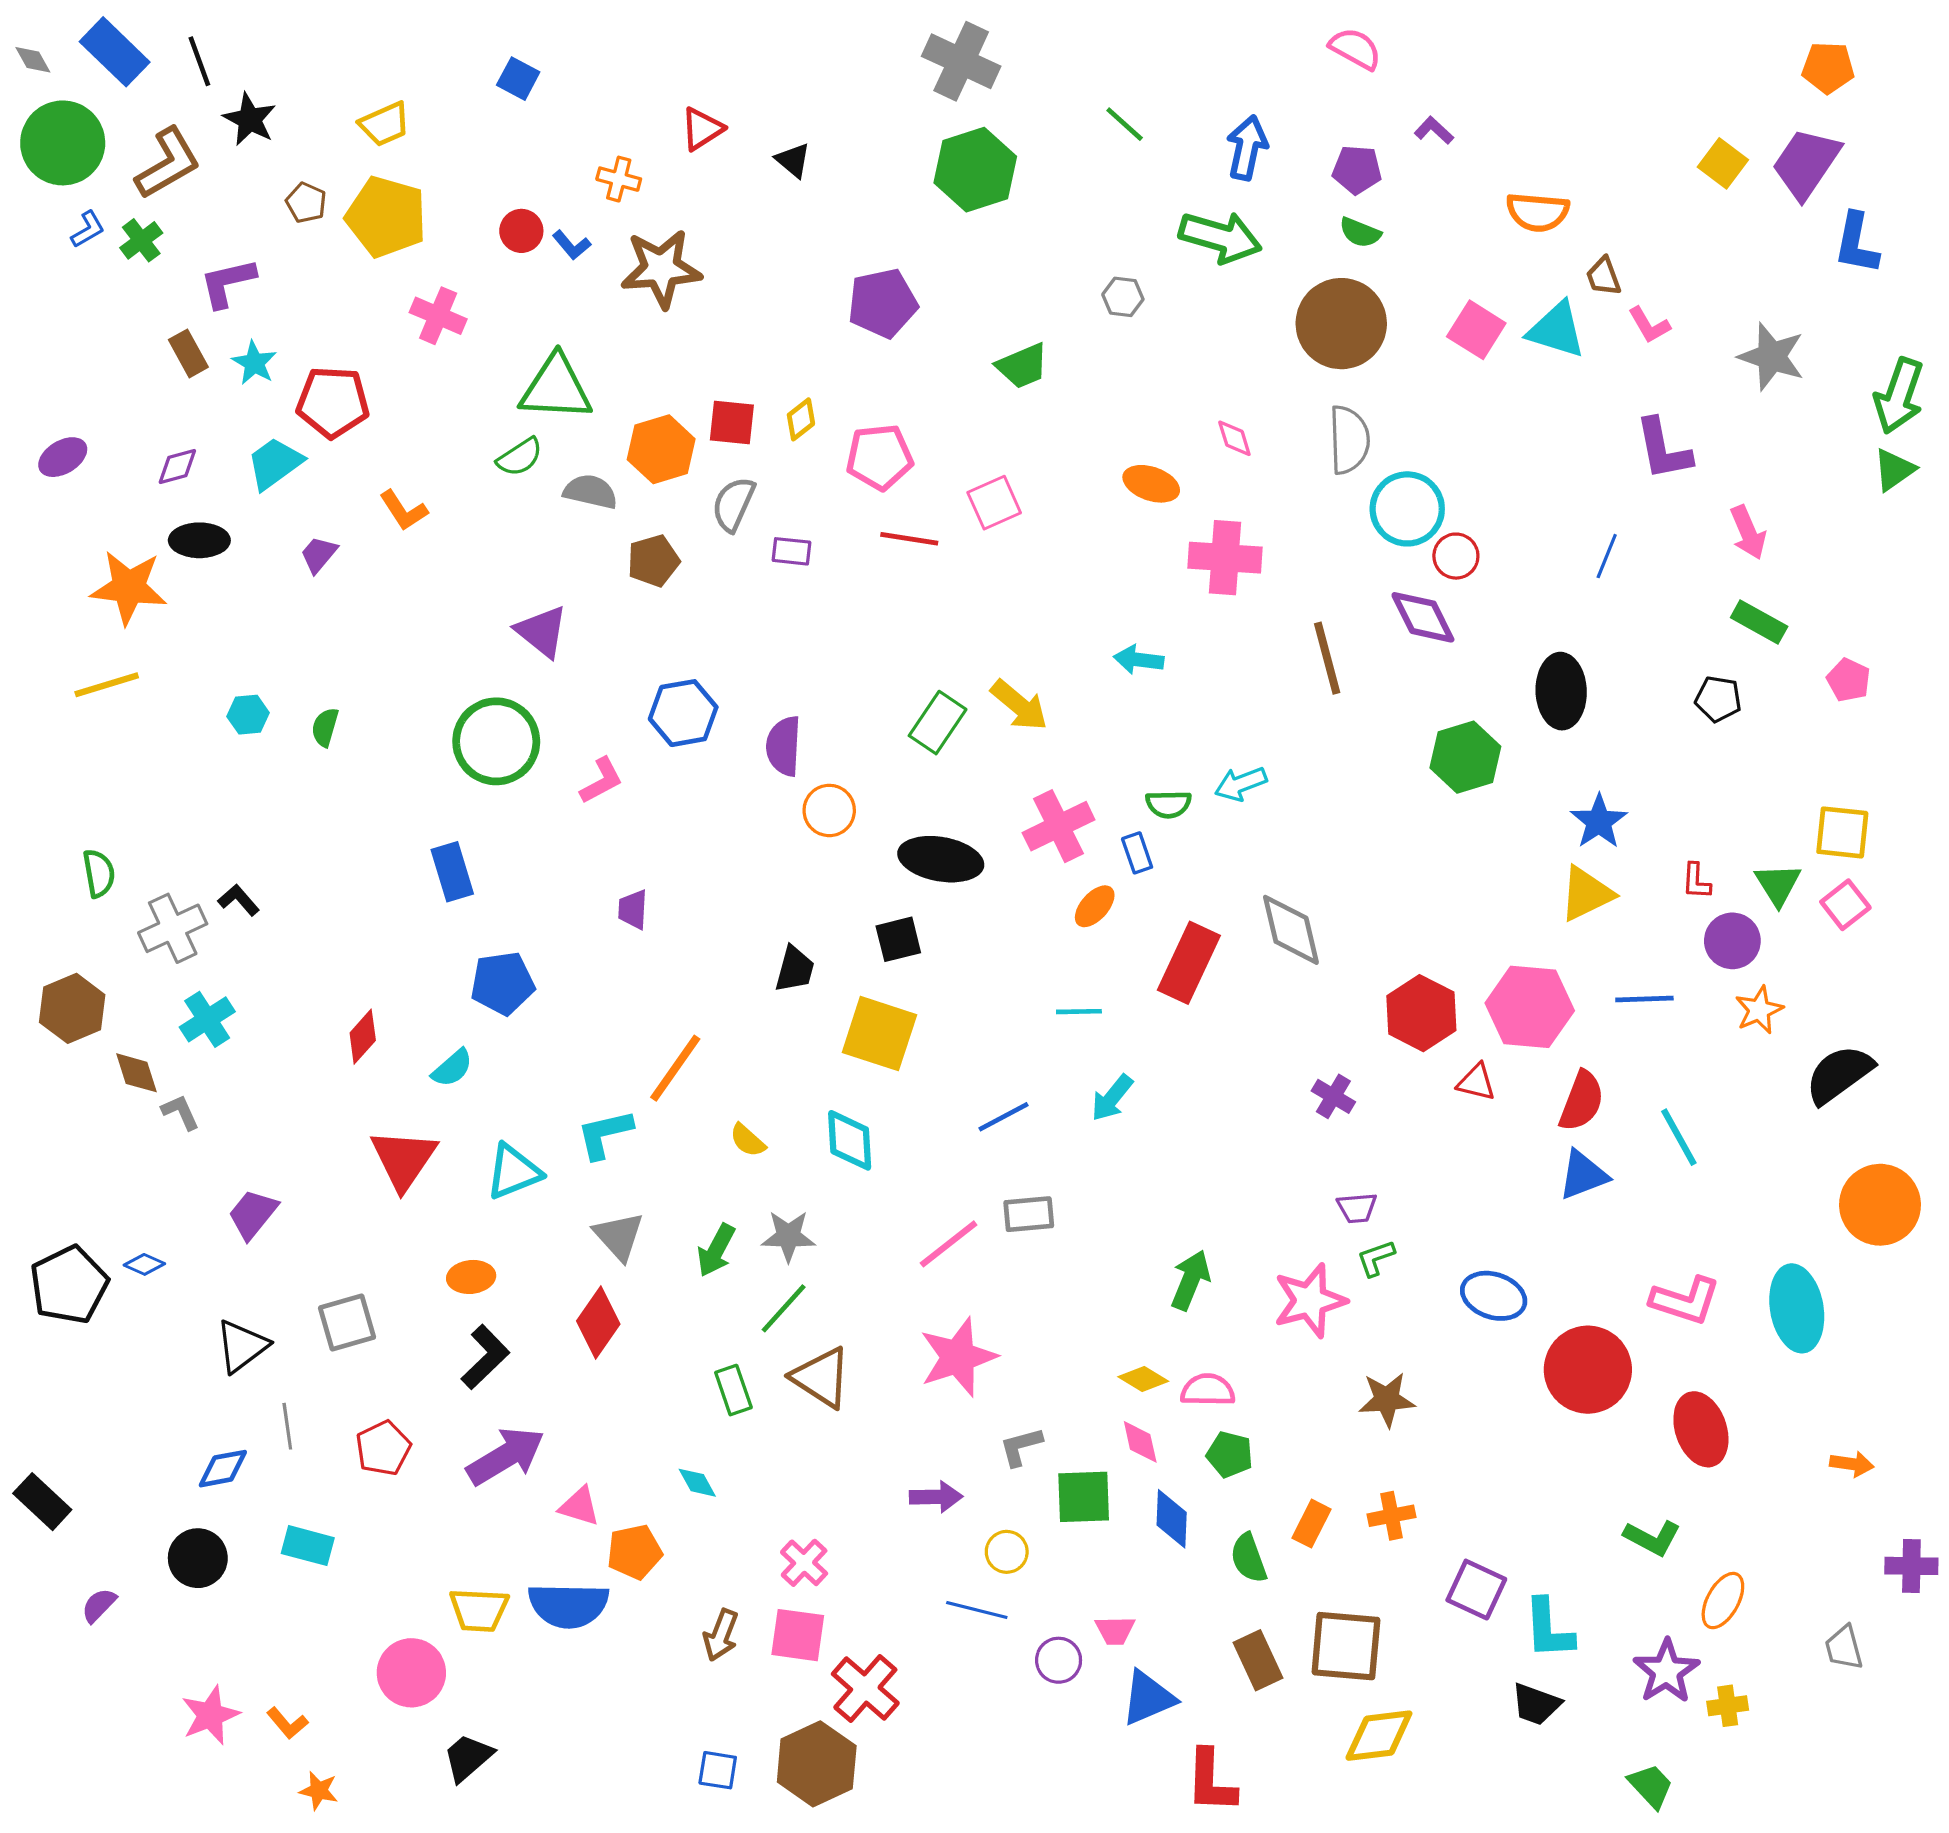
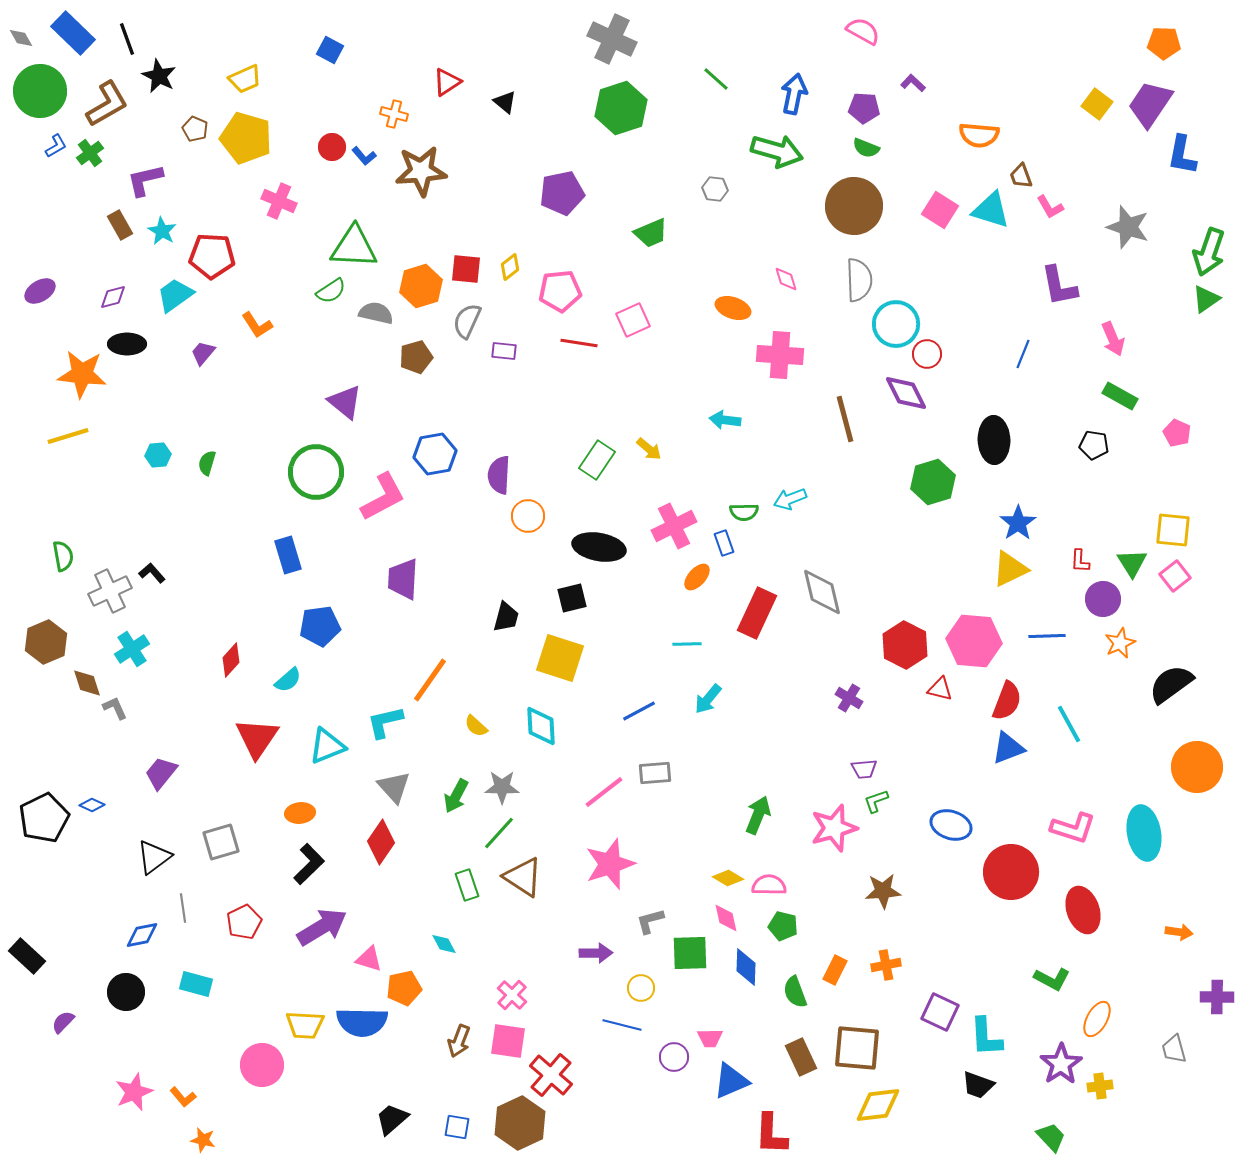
yellow arrow: (1019, 705) -> (649, 449), size x0.7
pink L-shape: (601, 781) -> (383, 497), size x1.6
purple trapezoid: (633, 909) -> (403, 579), size x1.6
black trapezoid: (468, 1758) -> (392, 1119), moved

